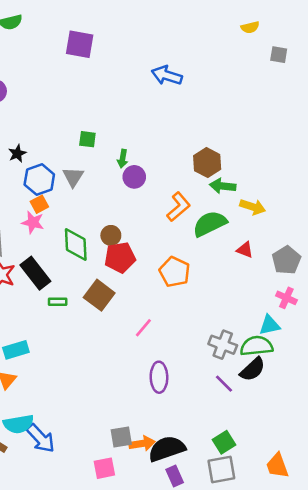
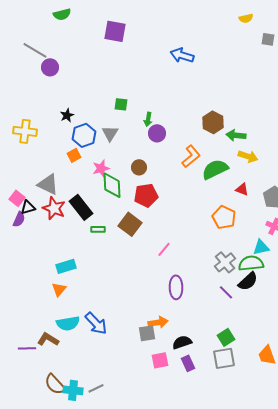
green arrow: (223, 186) -> (236, 135), moved
orange square: (39, 204) -> (74, 155), moved
pink star: (33, 222) -> (101, 168), moved, turned -30
brown circle: (111, 235) -> (139, 167), moved
orange pentagon: (175, 272) -> (224, 217), moved
gray cross: (223, 345) -> (225, 262), turned 30
blue arrow: (41, 438) -> (96, 323), moved
orange arrow: (142, 444) -> (158, 322), moved
black semicircle: (167, 449) -> (182, 342), size x0.7
pink square: (104, 468) -> (160, 360), moved

